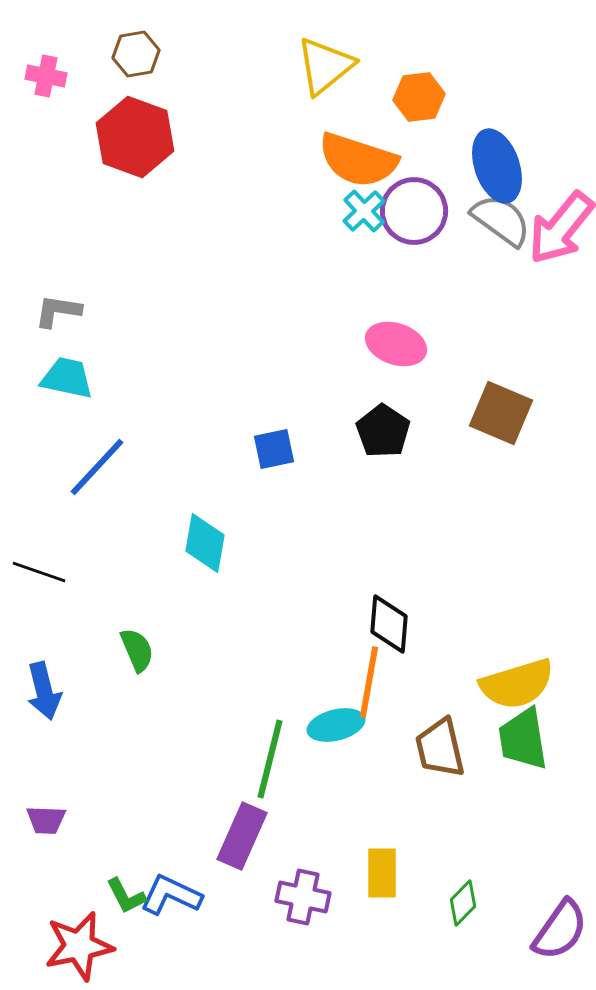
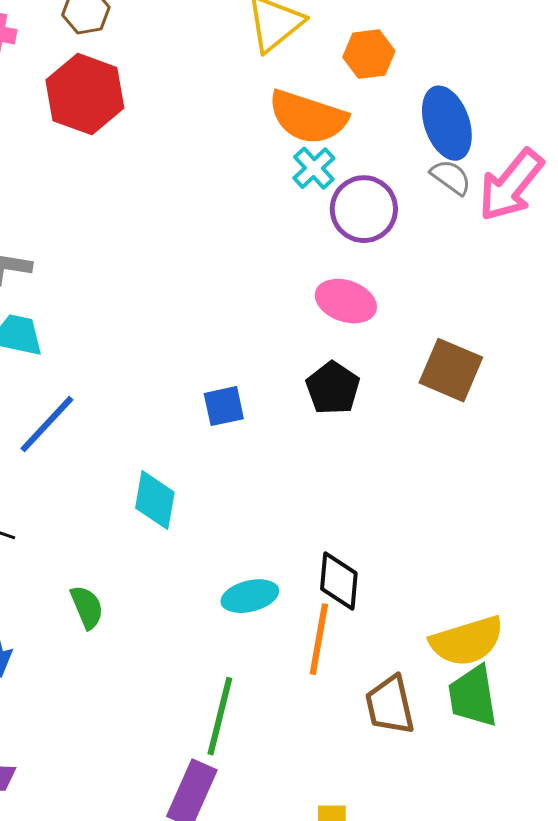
purple circle: (414, 211) -> (364, 209), moved
gray semicircle: (501, 220) -> (451, 177), size x0.7
cyan ellipse: (336, 725) -> (250, 596), moved

